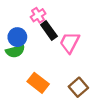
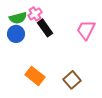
pink trapezoid: (70, 43) -> (86, 30), moved
green semicircle: (15, 51) -> (18, 18), moved

